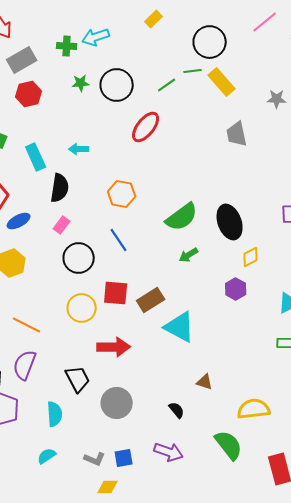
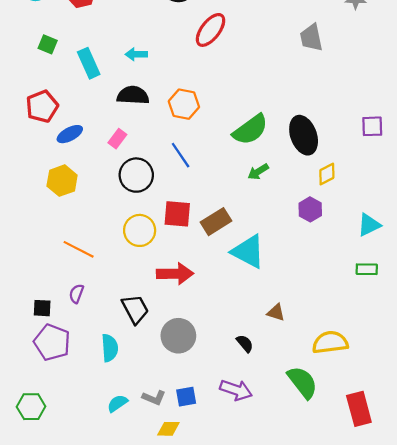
black semicircle: (60, 188) -> (133, 95), moved, turned -96
purple semicircle: (25, 365) -> (76, 294), size x0.6
cyan semicircle: (47, 456) -> (117, 403), moved

